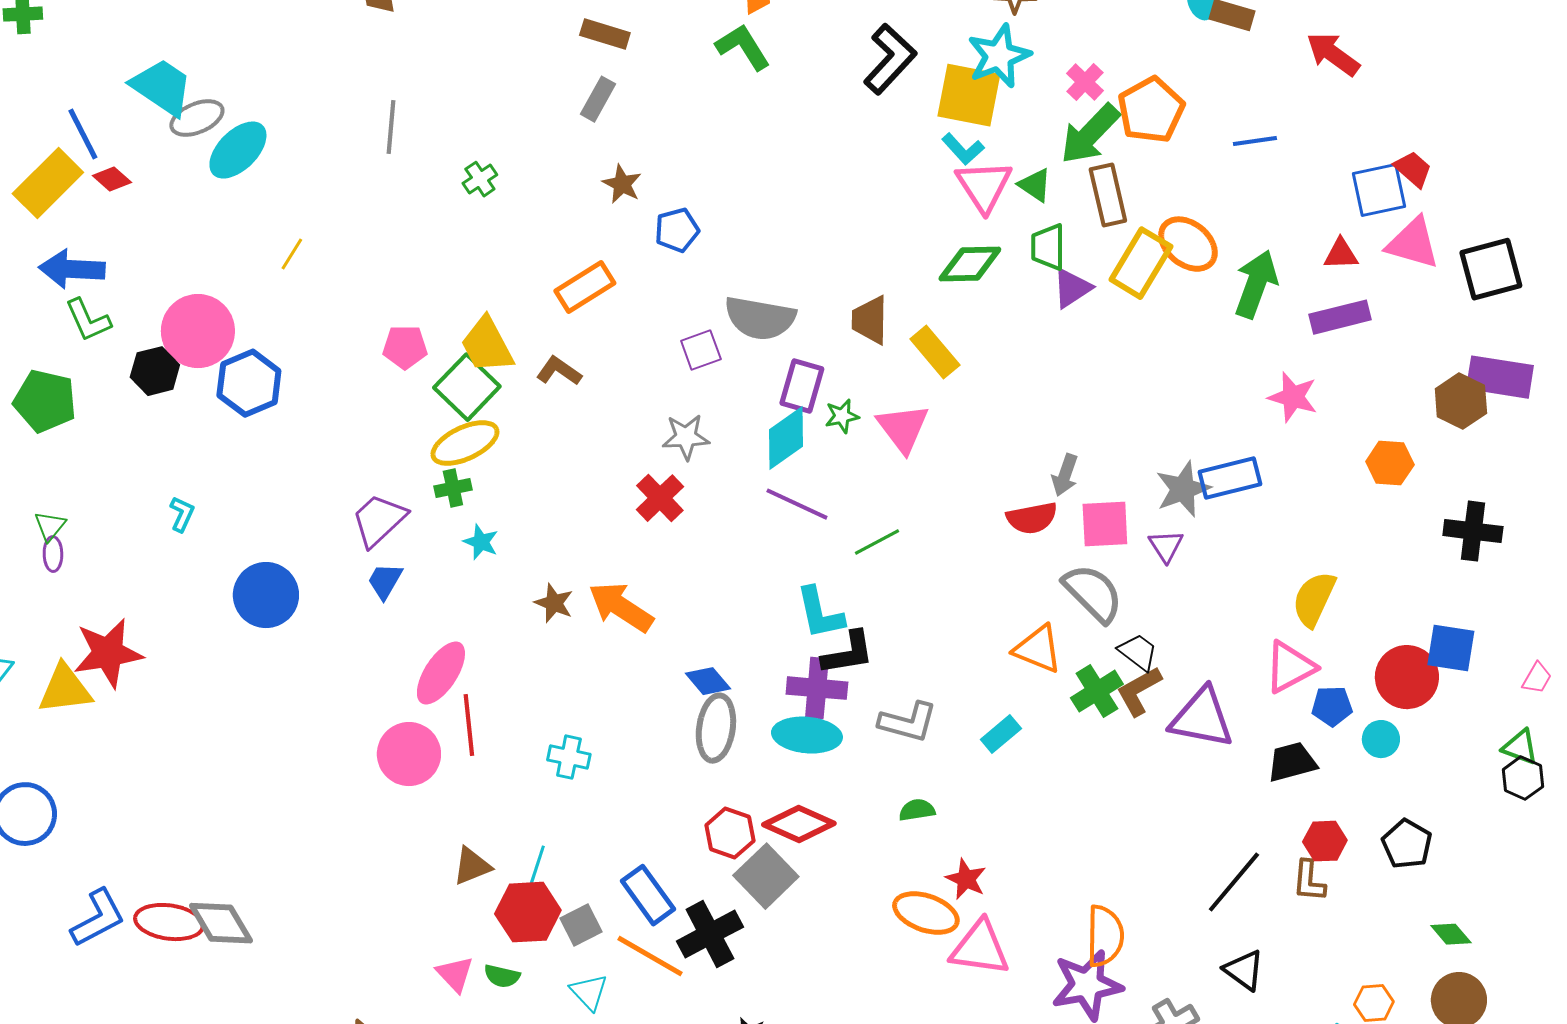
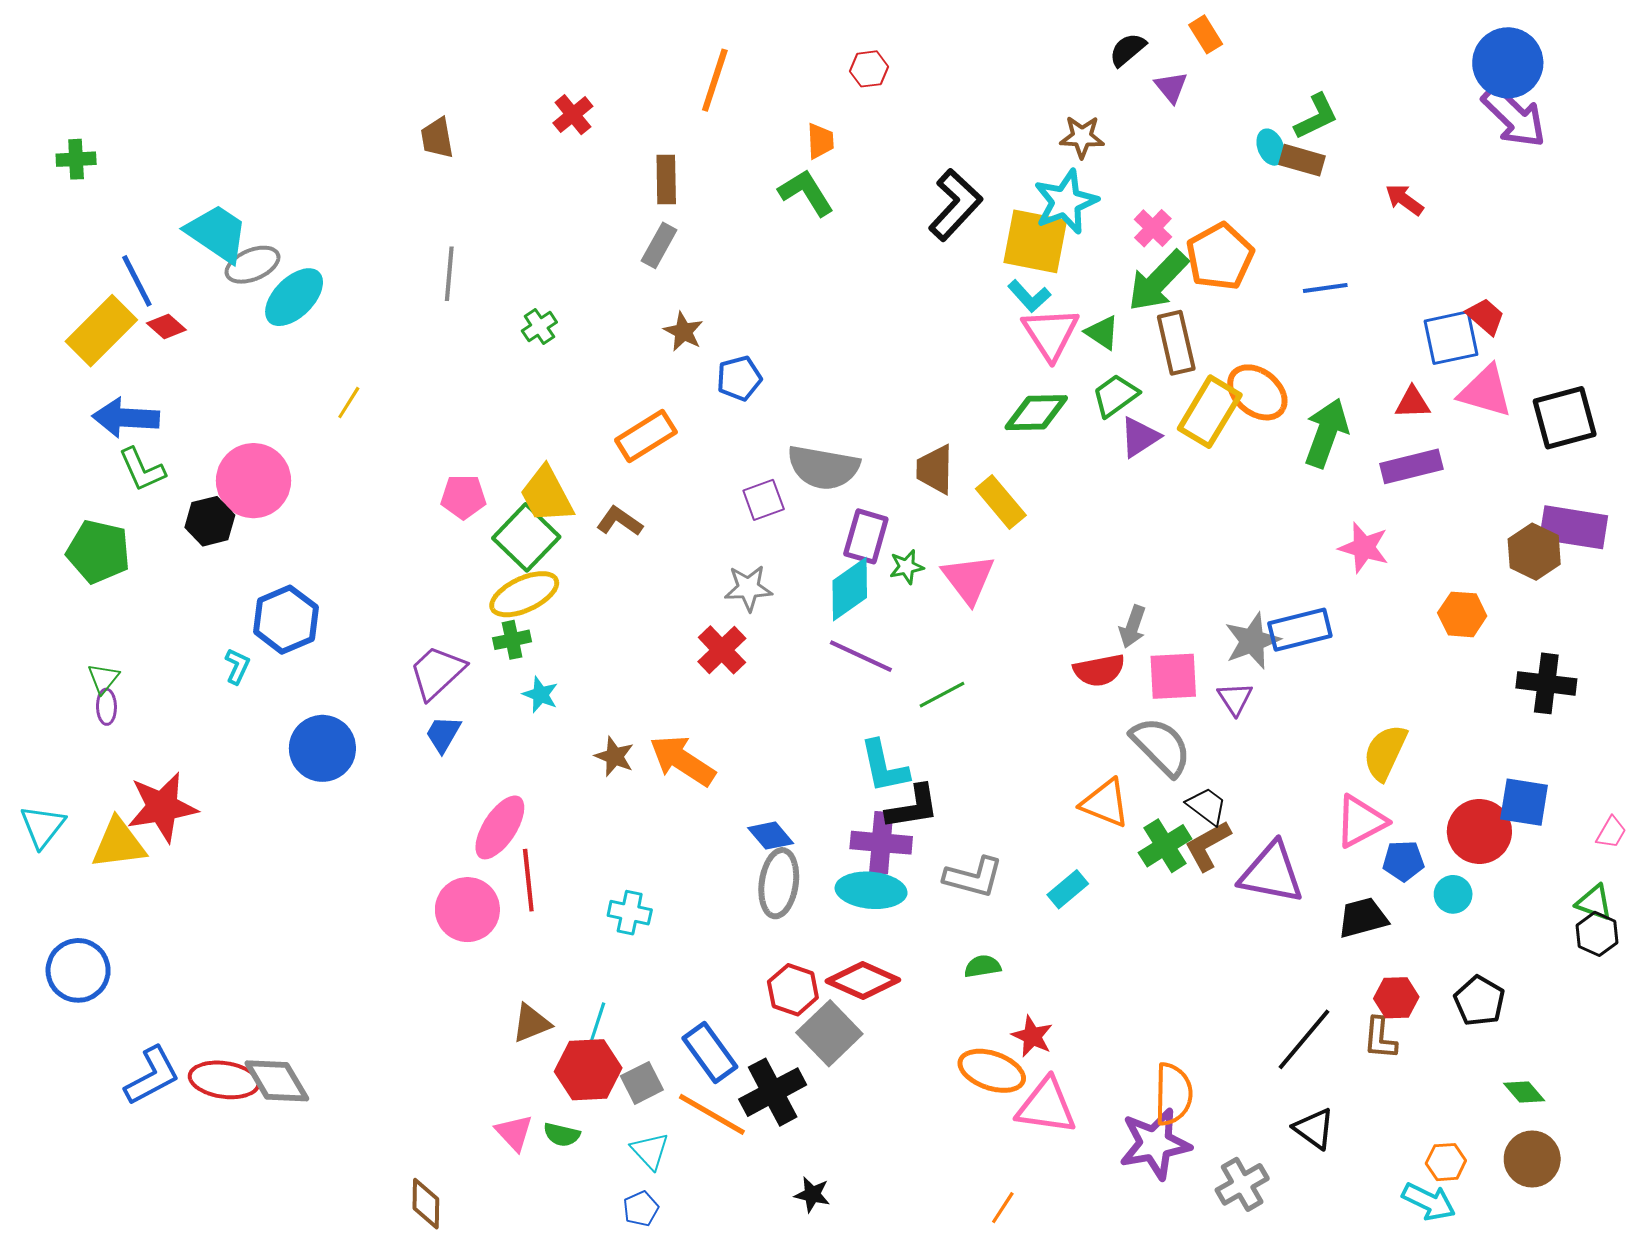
brown rectangle: (605, 34) -> (666, 179), turned 72
red arrow: (1333, 54) -> (1404, 200), size x0.7
green trapezoid: (1048, 247) -> (1115, 395), turned 54
blue hexagon: (249, 383) -> (286, 620), moved

